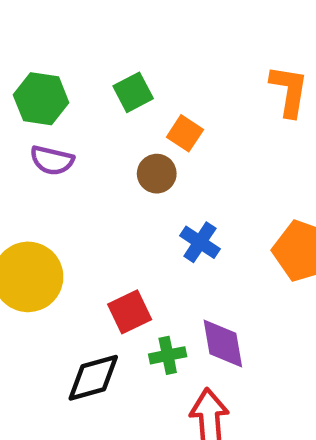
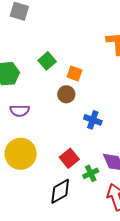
purple semicircle: (52, 160) -> (20, 111), moved

